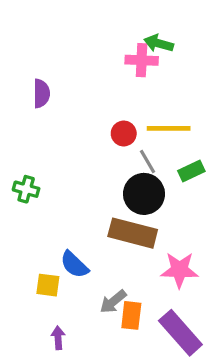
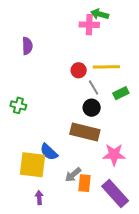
black circle: (144, 194) -> (92, 108), size x0.7
yellow square: (48, 285) -> (32, 165), size x1.8

